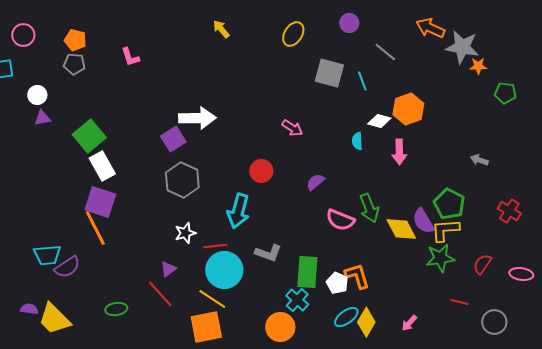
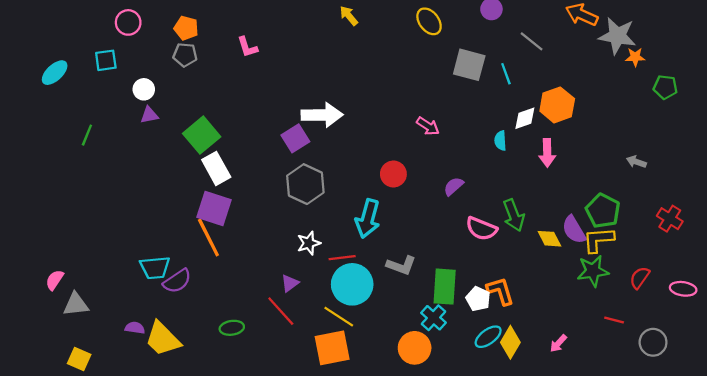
yellow ellipse: (293, 34) -> (429, 21), turned -70
white diamond: (379, 121) -> (525, 118), turned -35
yellow diamond: (401, 229) -> (549, 239), size x0.7

